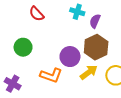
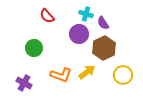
purple semicircle: (95, 21) -> (103, 23), turned -56
purple circle: (70, 57) -> (79, 34), moved
yellow arrow: (89, 72) -> (87, 72), moved

